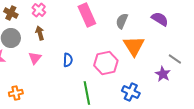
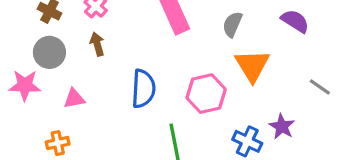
pink triangle: (35, 58) -> (74, 99), moved, turned 40
blue semicircle: (68, 60) -> (143, 89), size x1.6
purple star: (163, 74) -> (282, 127), moved

